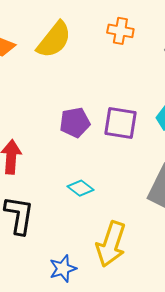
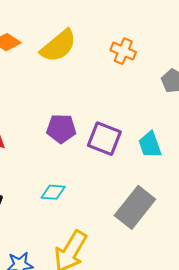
cyan diamond: (81, 188) -> (53, 192), turned -45

